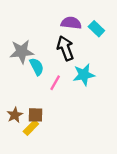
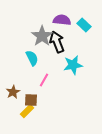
gray star: (22, 52) -> (42, 36), moved, turned -30
pink line: (55, 83) -> (44, 80), moved
brown star: (15, 115) -> (13, 92), moved

